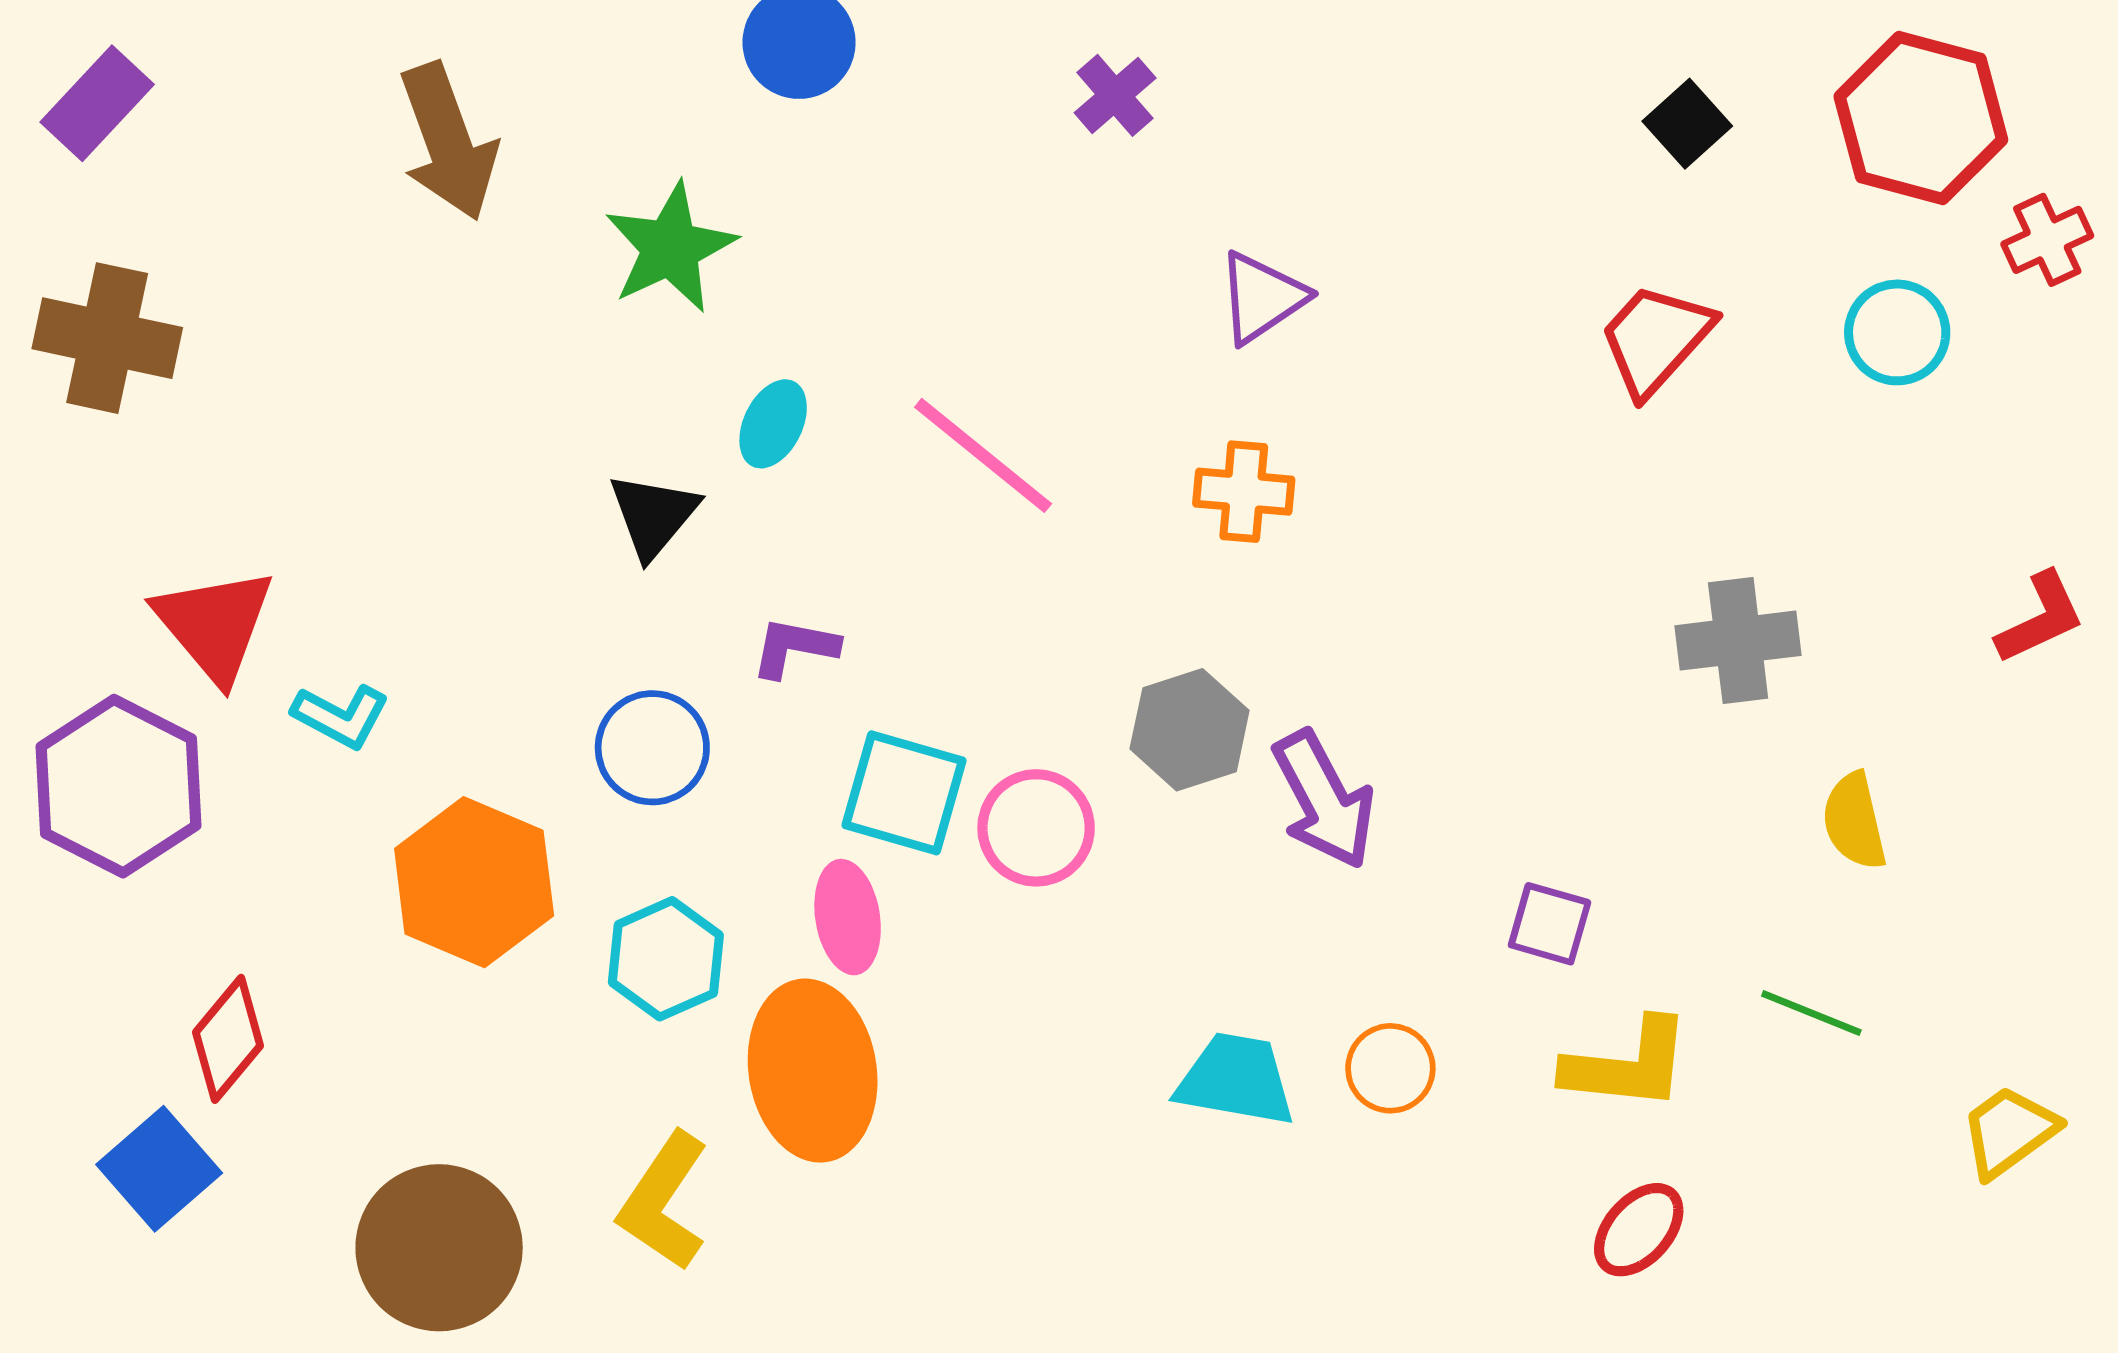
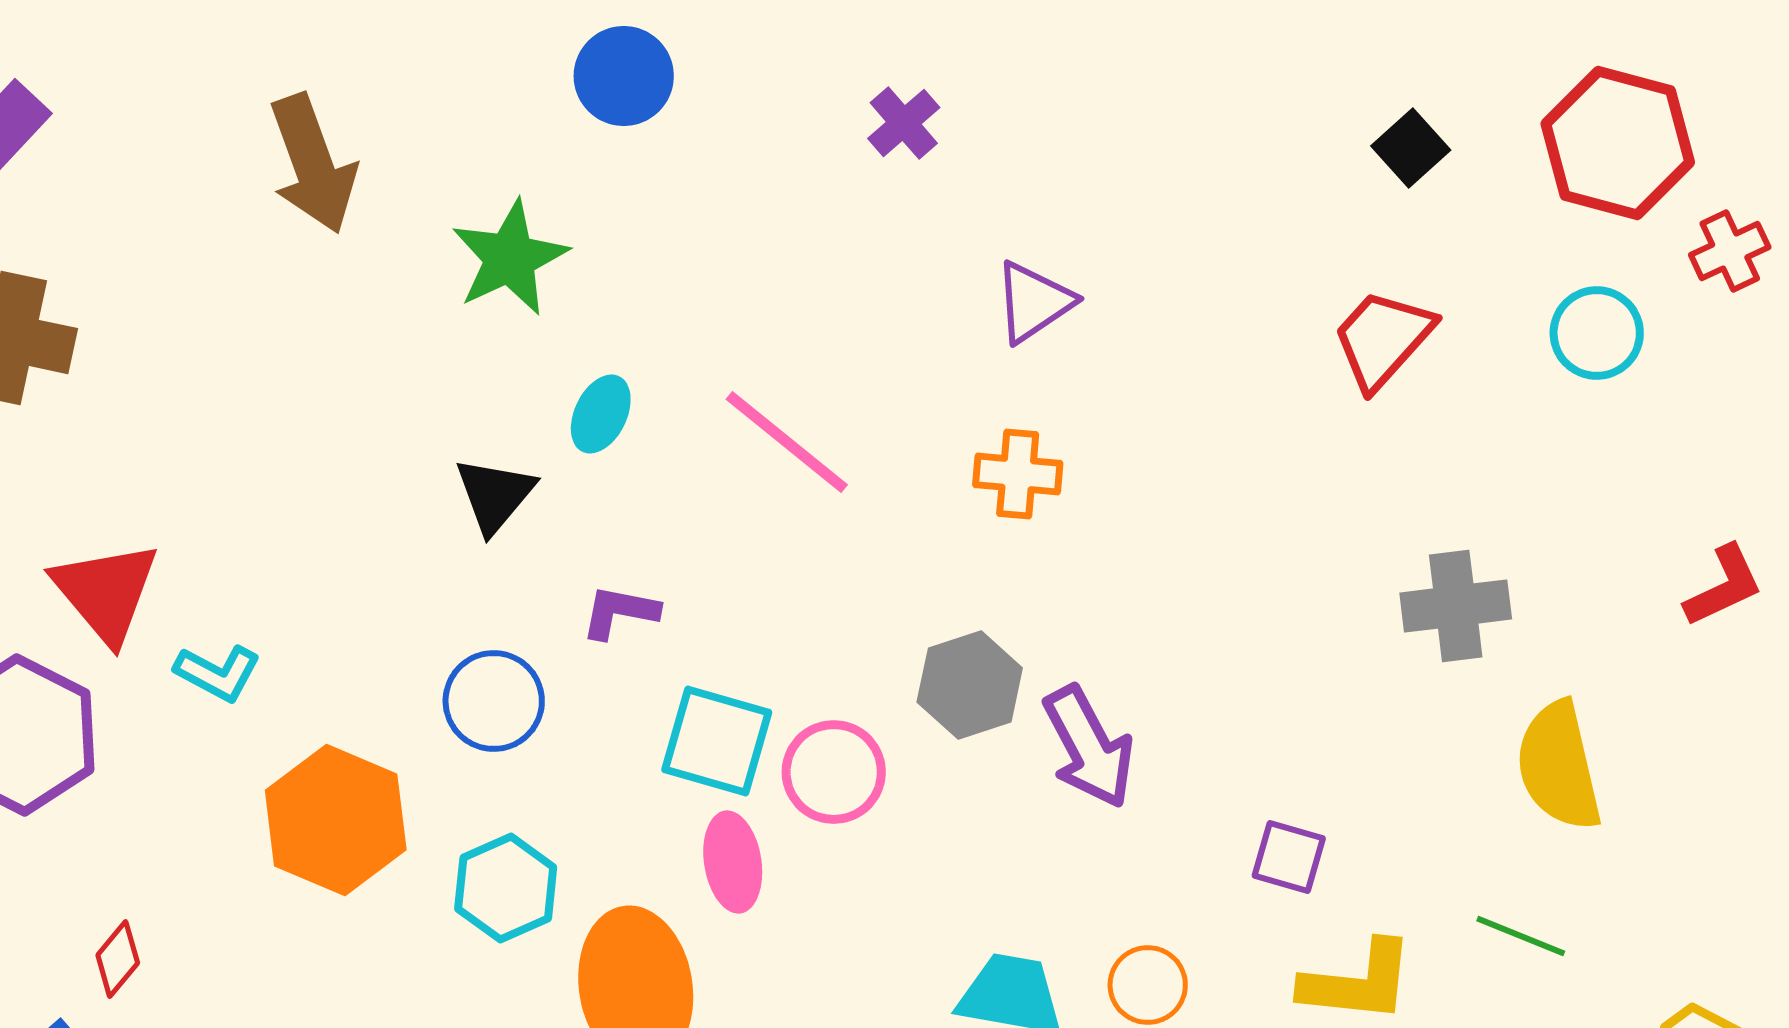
yellow semicircle: (1854, 821) -> (1559, 766), size x1.5
pink ellipse: (848, 917) -> (733, 862), moved
red diamond: (228, 1039) -> (118, 959), size x0.7

